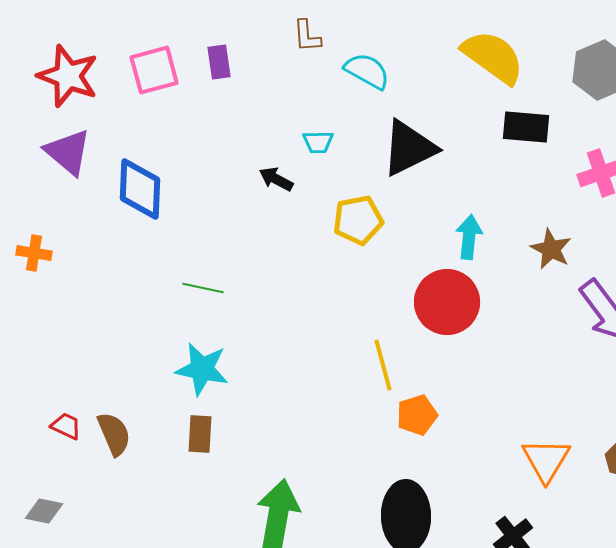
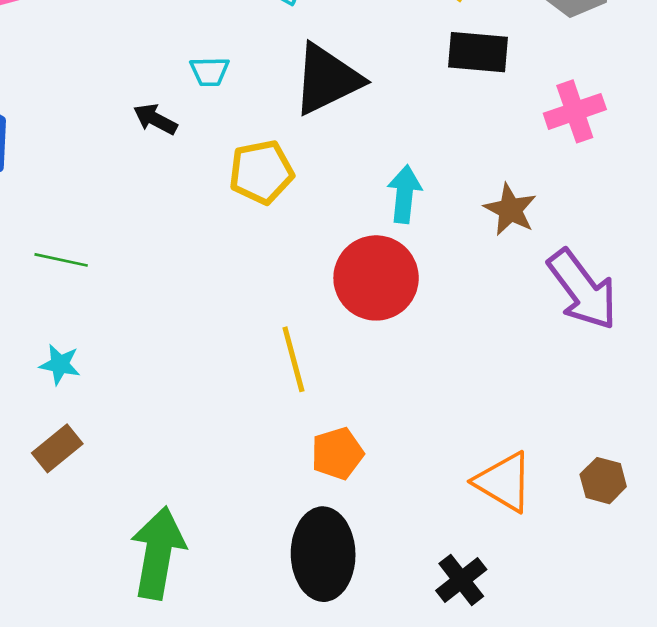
cyan star: (202, 369) -> (60, 364), size x0.6
orange pentagon: (417, 415) -> (337, 453), moved
brown rectangle: (200, 434) -> (57, 448), turned 48
orange triangle: (546, 460) -> (504, 482), turned -30

